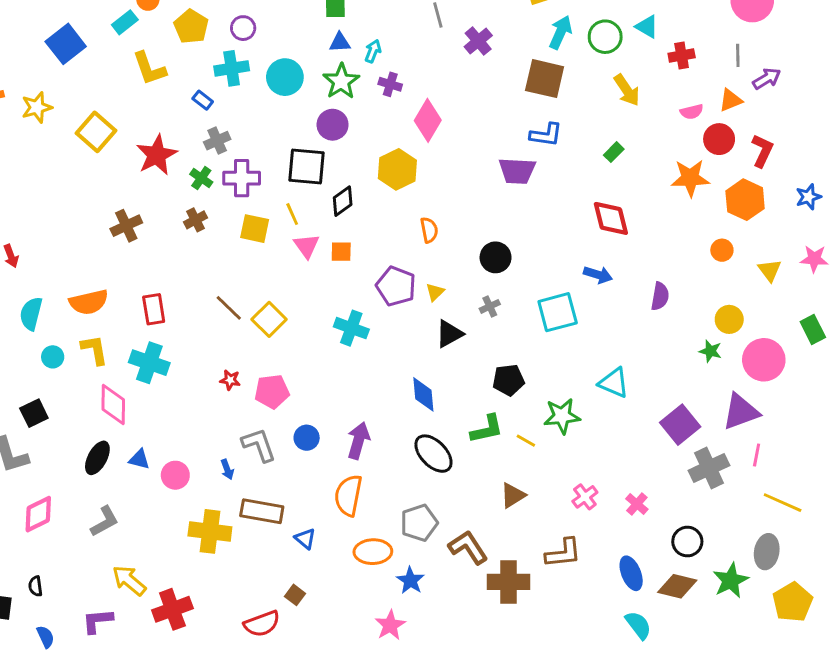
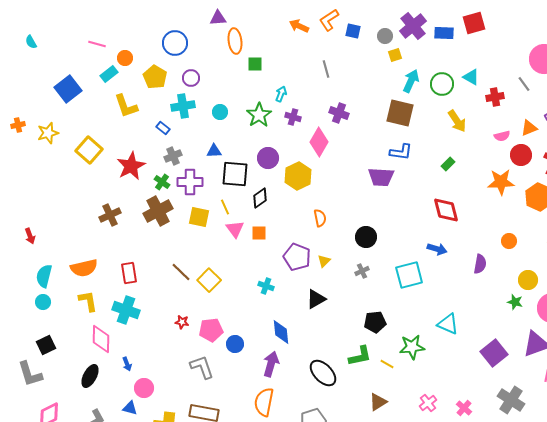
purple cross: (478, 41) -> (339, 113), moved, turned -30
blue triangle: (340, 42) -> (214, 151), moved
gray line: (738, 55) -> (524, 84), moved, turned -35
cyan circle: (285, 77) -> (220, 112), size x0.6
purple circle: (333, 125) -> (268, 158), moved
brown cross: (195, 220) -> (158, 211), size x1.8
orange circle: (722, 250) -> (509, 241), moved
cyan cross: (351, 328) -> (266, 286), size x0.7
black triangle: (449, 334) -> (316, 299), moved
cyan circle: (53, 357) -> (43, 302), moved
blue diamond: (423, 394) -> (281, 332), moved
blue circle: (307, 438) -> (235, 344), moved
blue triangle: (139, 459) -> (130, 408), moved
gray cross: (709, 468) -> (511, 400), moved, turned -32
blue arrow: (227, 469) -> (127, 364), moved

